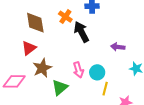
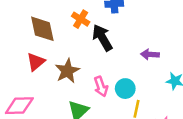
brown star: (42, 68) -> (67, 71), moved

